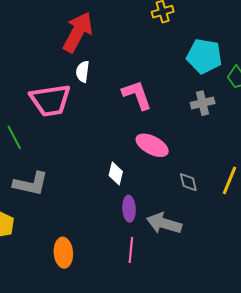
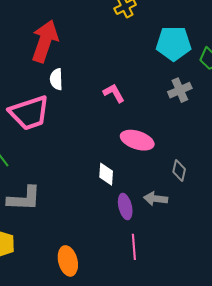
pink L-shape: (137, 95) -> (114, 93), size x0.7
gray diamond: (188, 182) -> (179, 170), turned 35
gray arrow: (164, 223) -> (156, 199), moved, size x0.7

